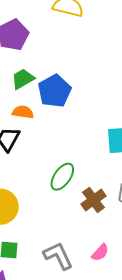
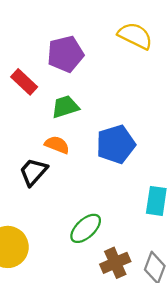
blue pentagon: (55, 91) -> (116, 144), moved

